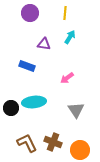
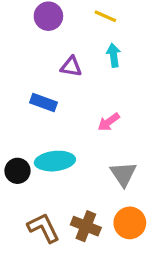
yellow line: (65, 13) -> (105, 16), turned -72
cyan arrow: (70, 37) -> (114, 55), turned -40
orange circle: (80, 150) -> (130, 223), moved

